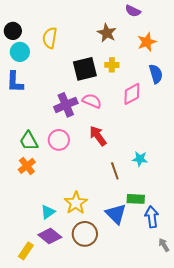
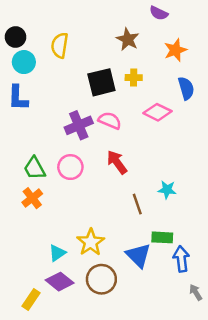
pink diamond: (132, 94) -> (158, 112), turned 55

